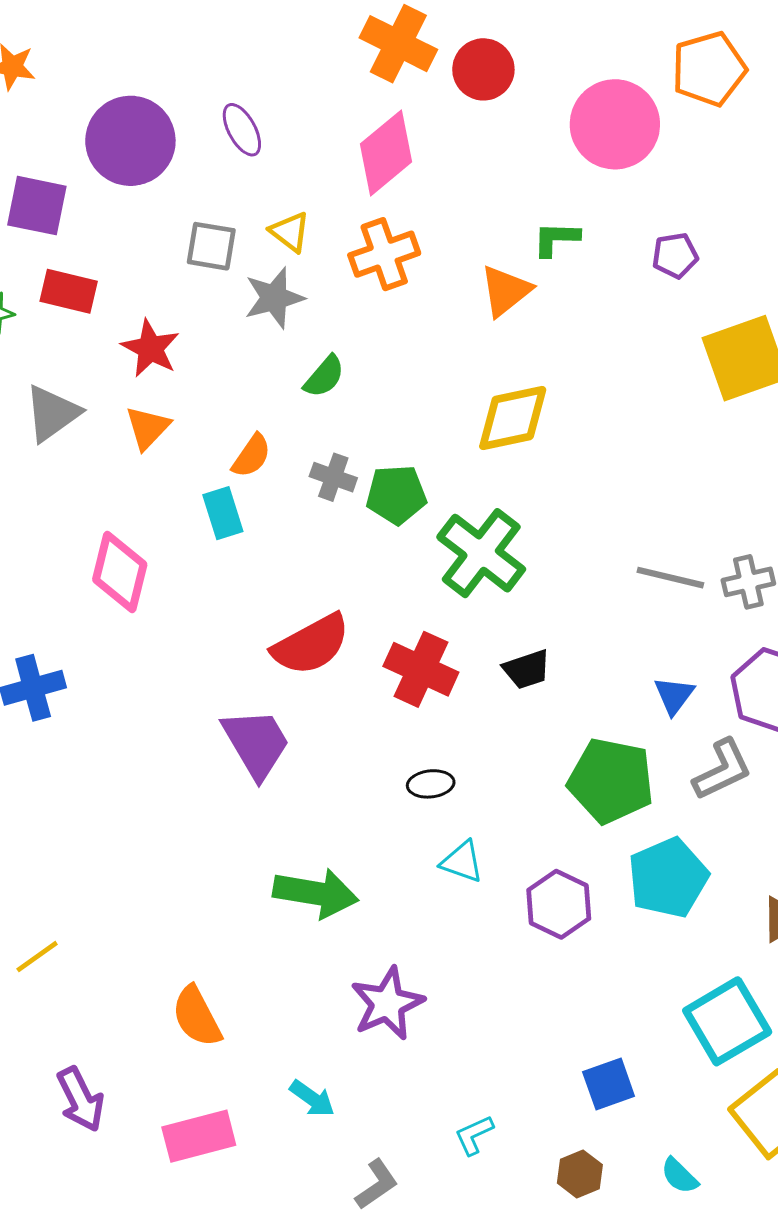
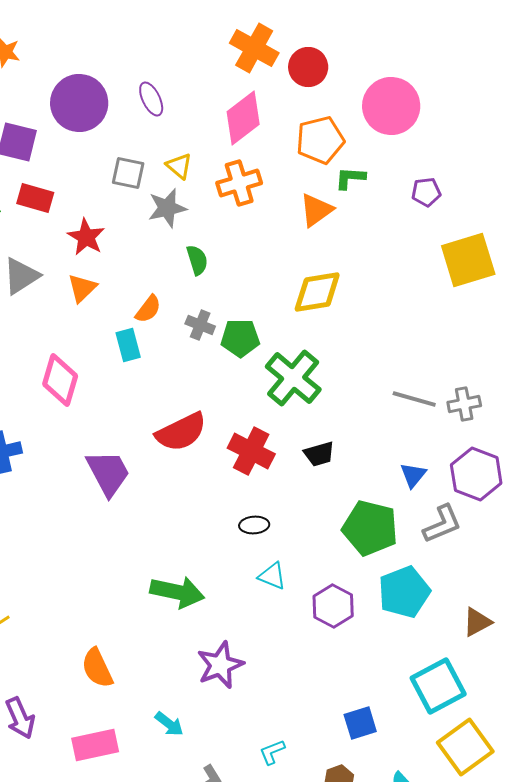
orange pentagon: (709, 69) -> (320, 140), moved
green semicircle: (324, 376) -> (197, 260), turned -60
purple trapezoid: (256, 743) -> (108, 473), moved

